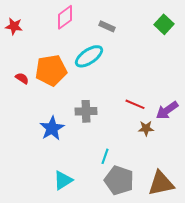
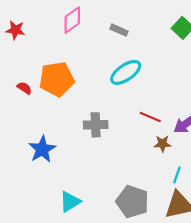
cyan ellipse: (89, 56) -> (126, 72), moved
blue star: (52, 128) -> (42, 149), moved
cyan line: (105, 156) -> (177, 175), moved

